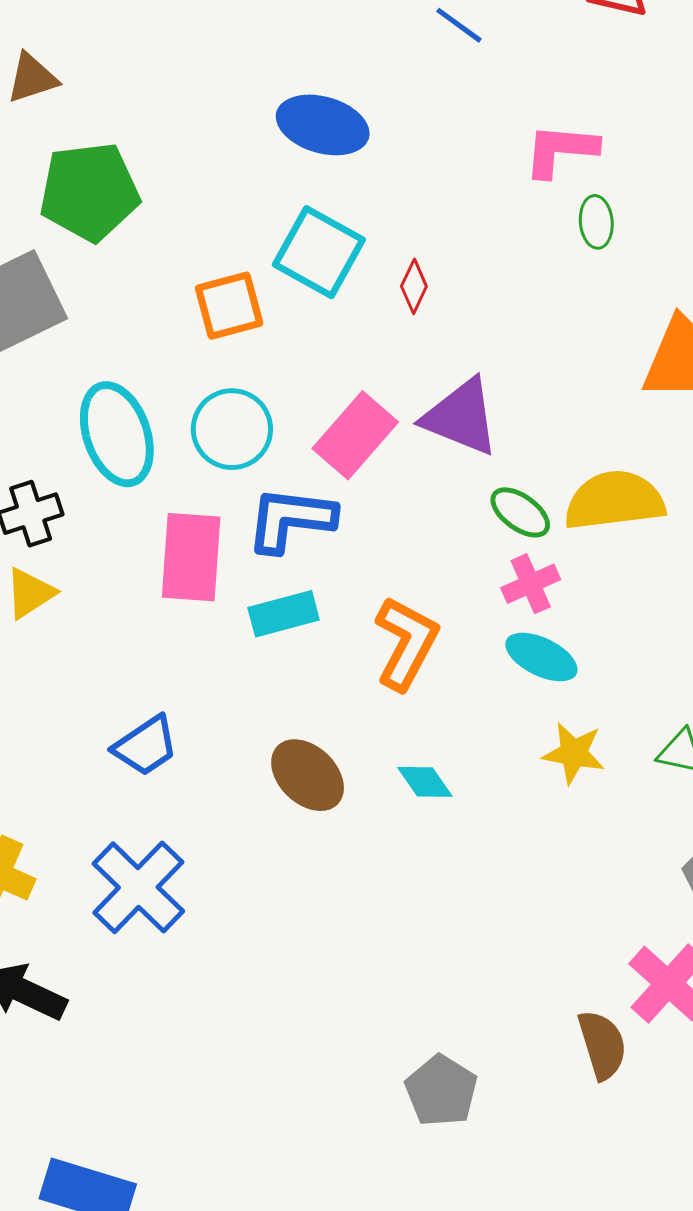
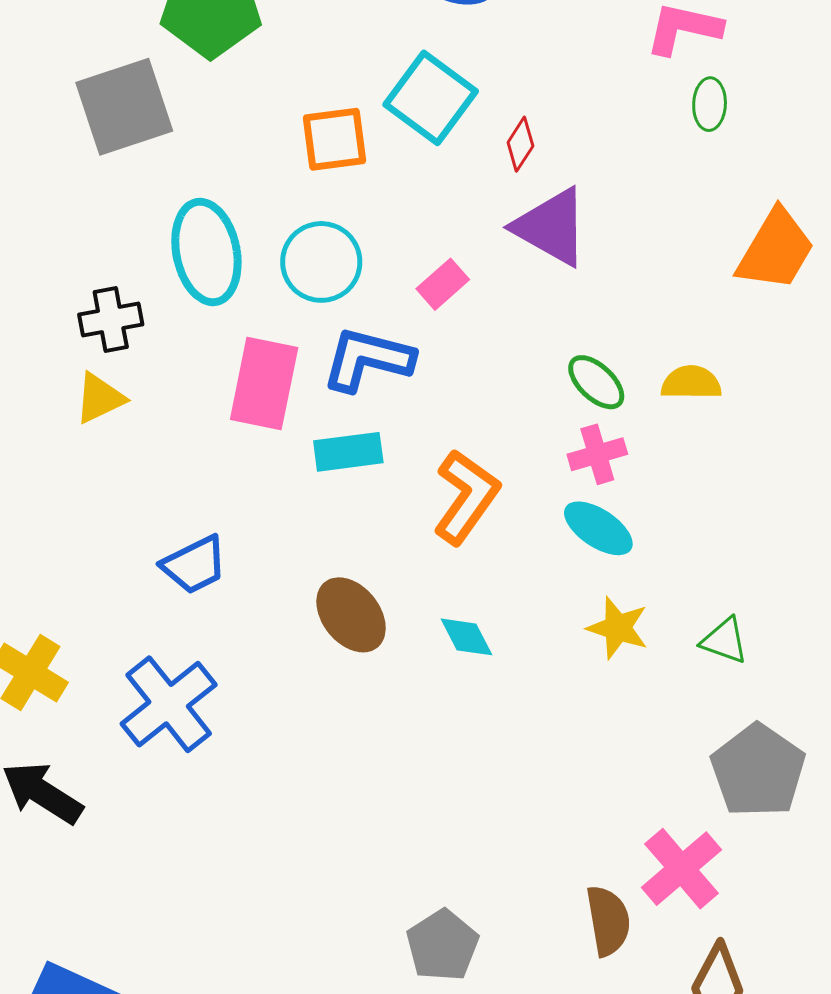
purple triangle: (461, 417) -> (551, 227), moved
pink rectangle: (355, 435) -> (443, 284), size x0.6
yellow semicircle: (614, 501) -> (691, 383), size x0.6

